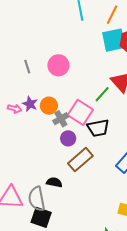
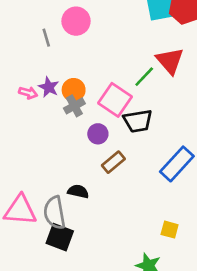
pink circle: (58, 65) -> (76, 21), moved
gray cross: (61, 119) -> (74, 106), moved
brown rectangle: (80, 160) -> (113, 162), size x0.7

